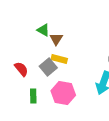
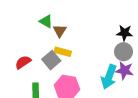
red semicircle: (21, 69) -> (23, 62), turned -84

